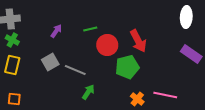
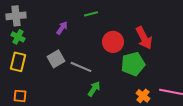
green line: (90, 29) -> (91, 14), moved

